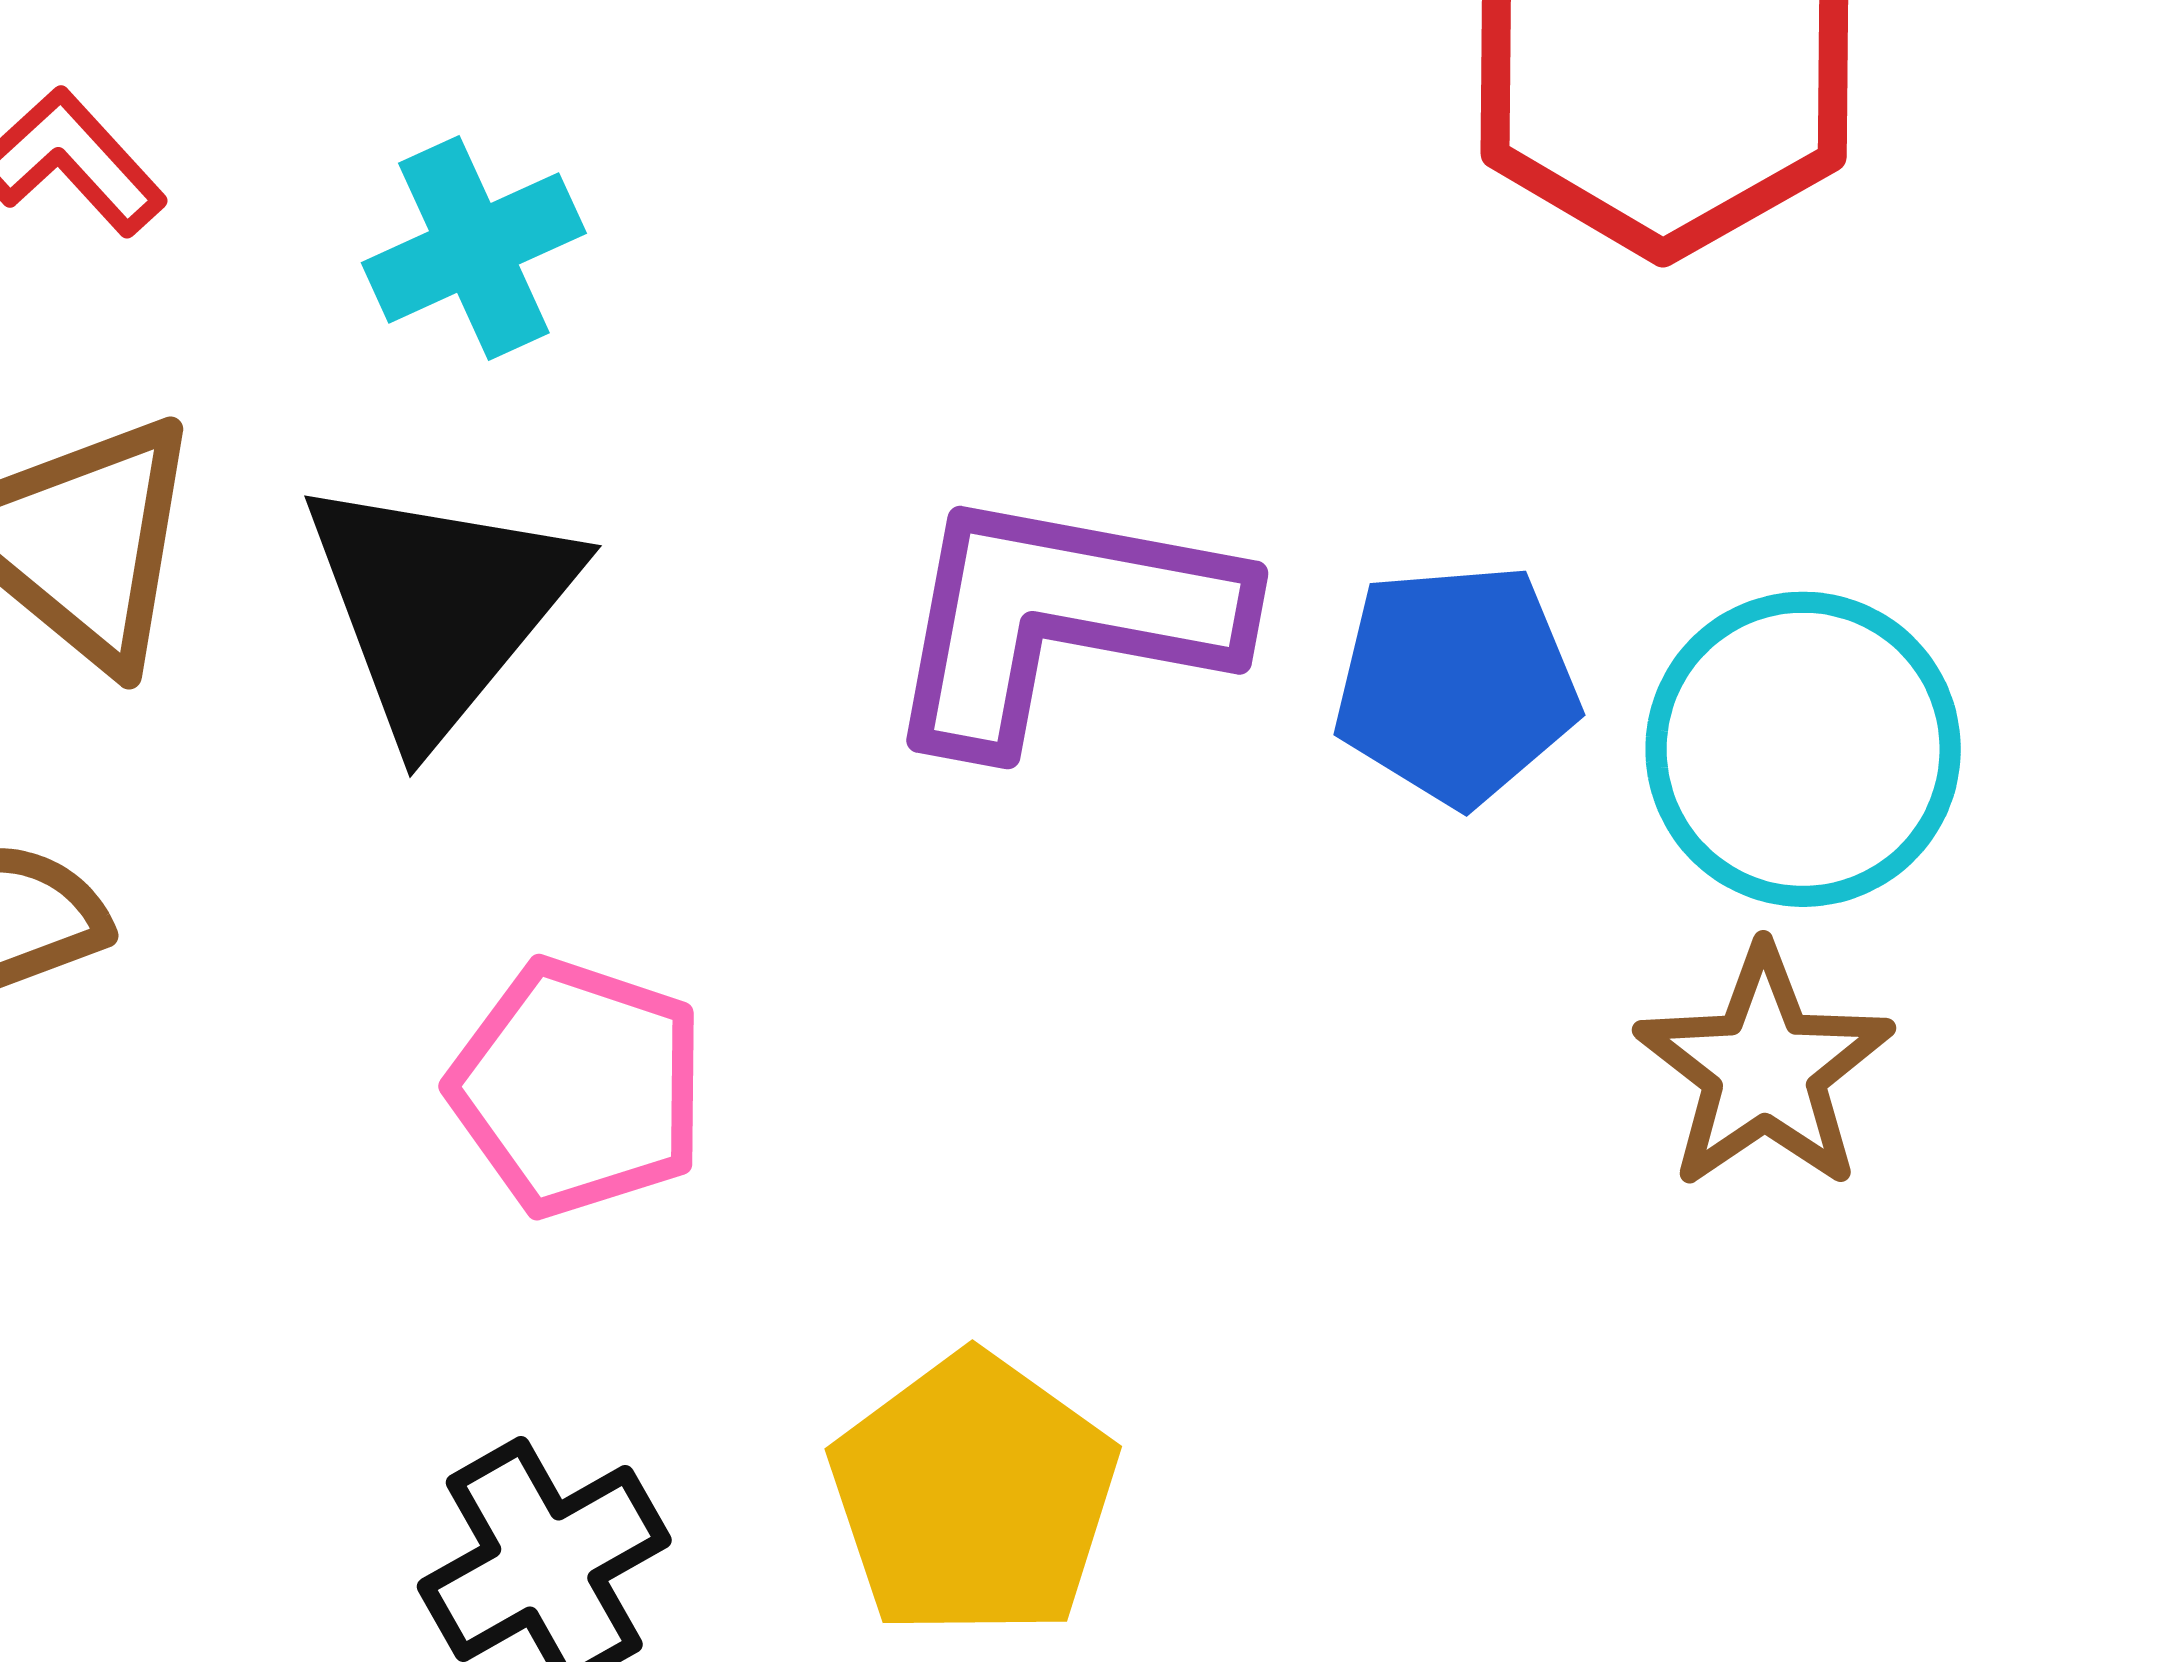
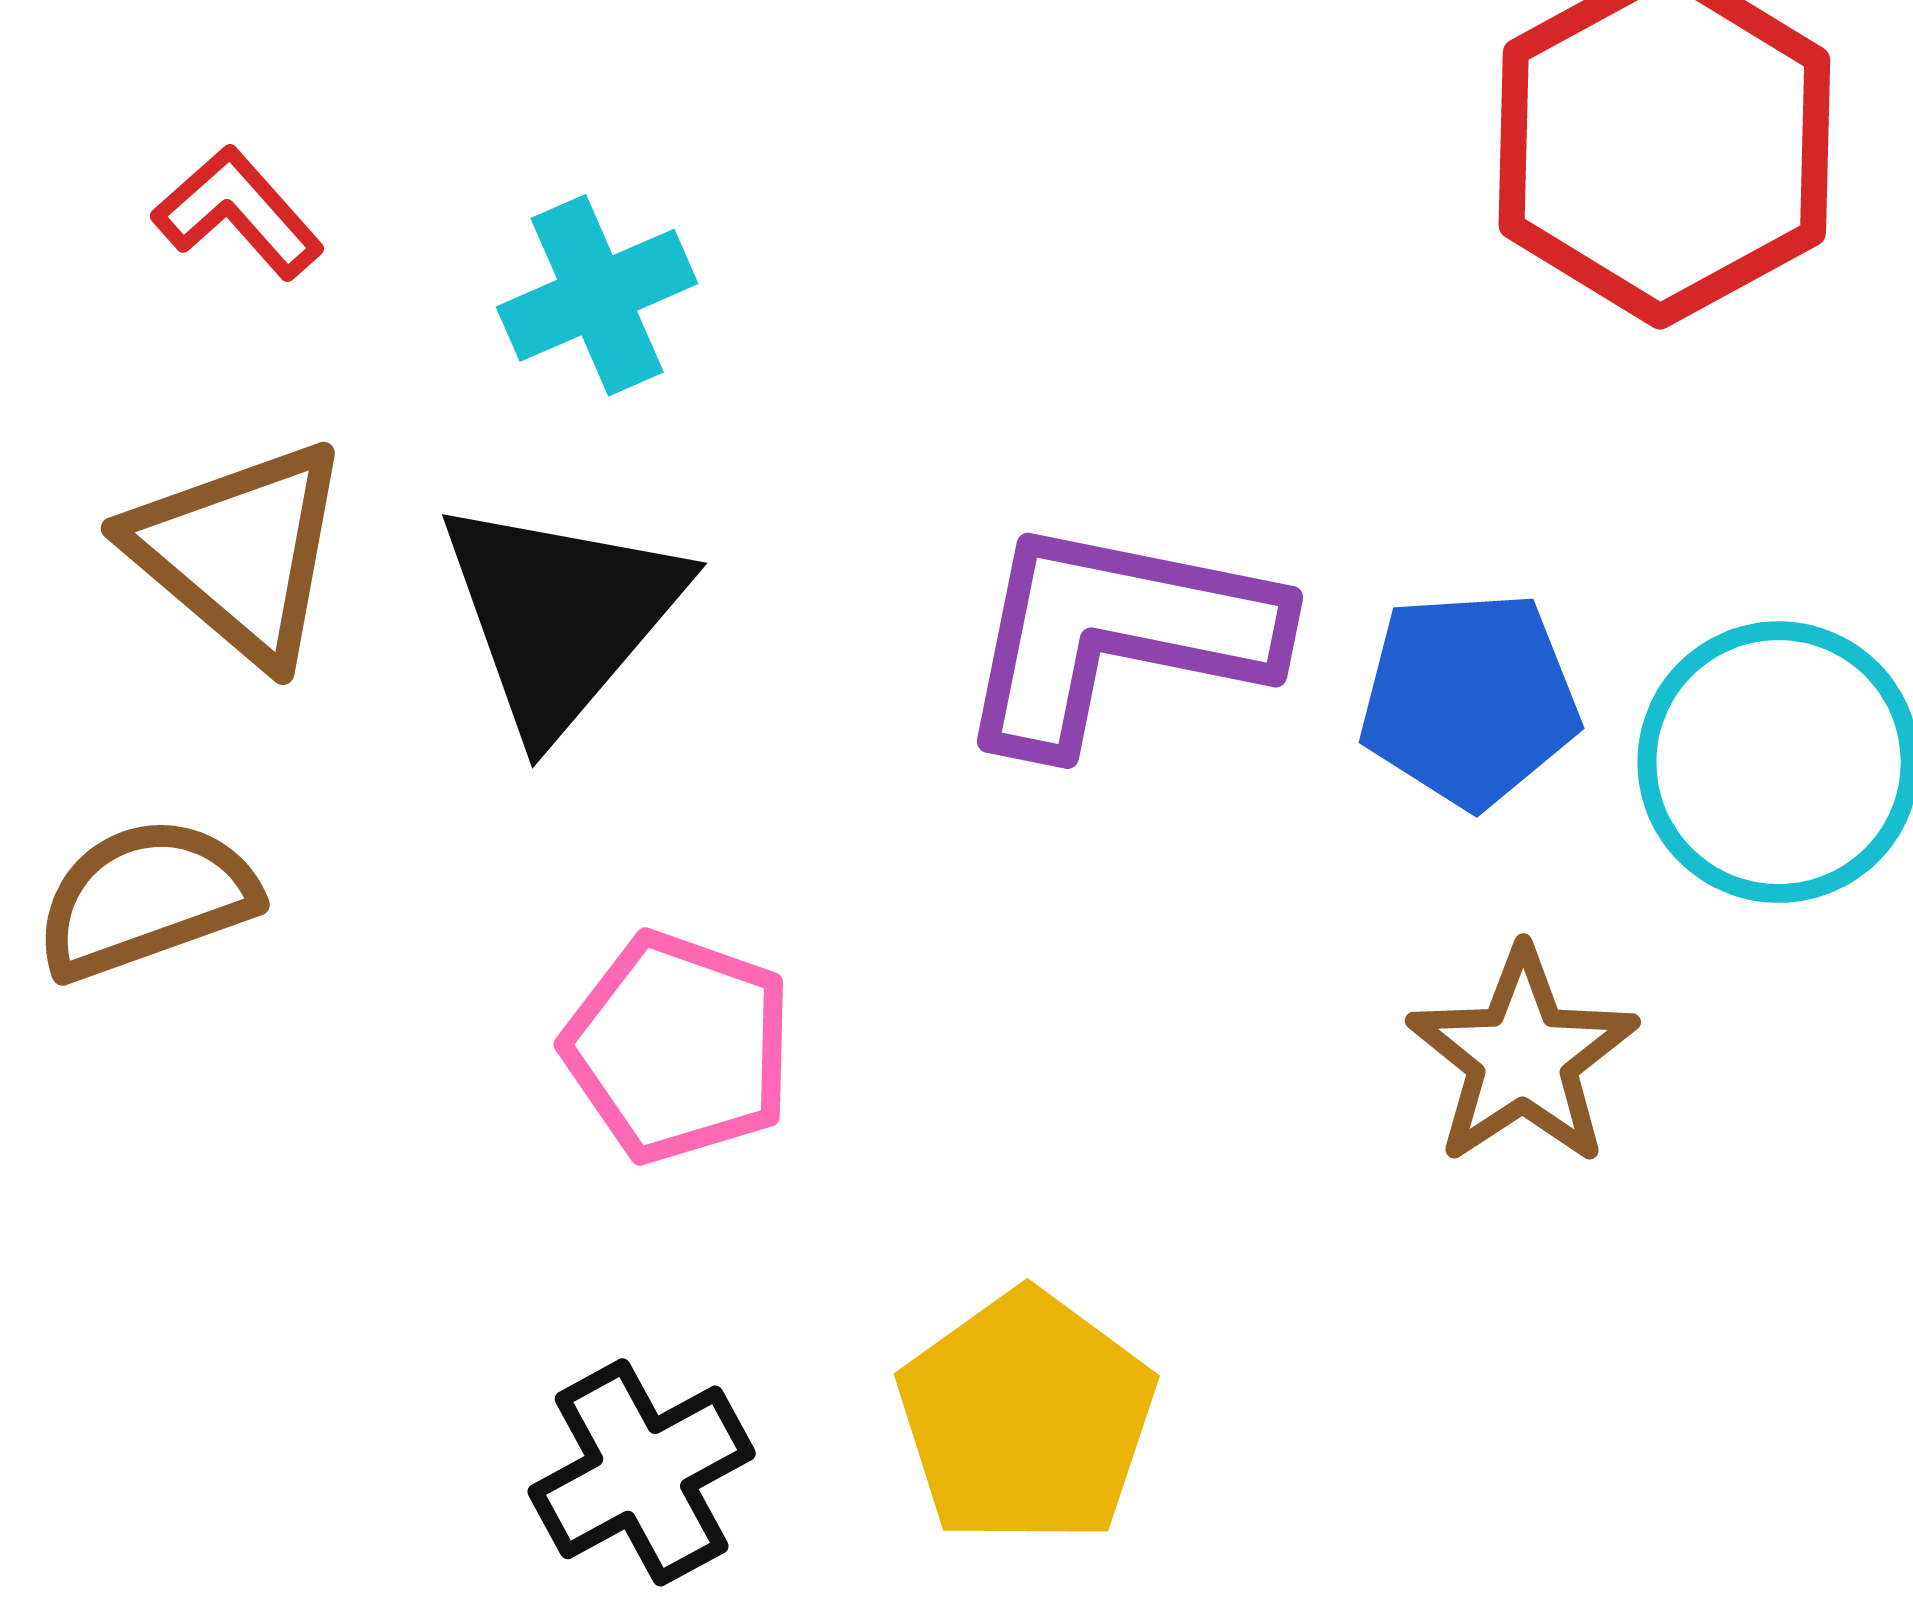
brown star: (1764, 1069) -> (1523, 1057), moved

